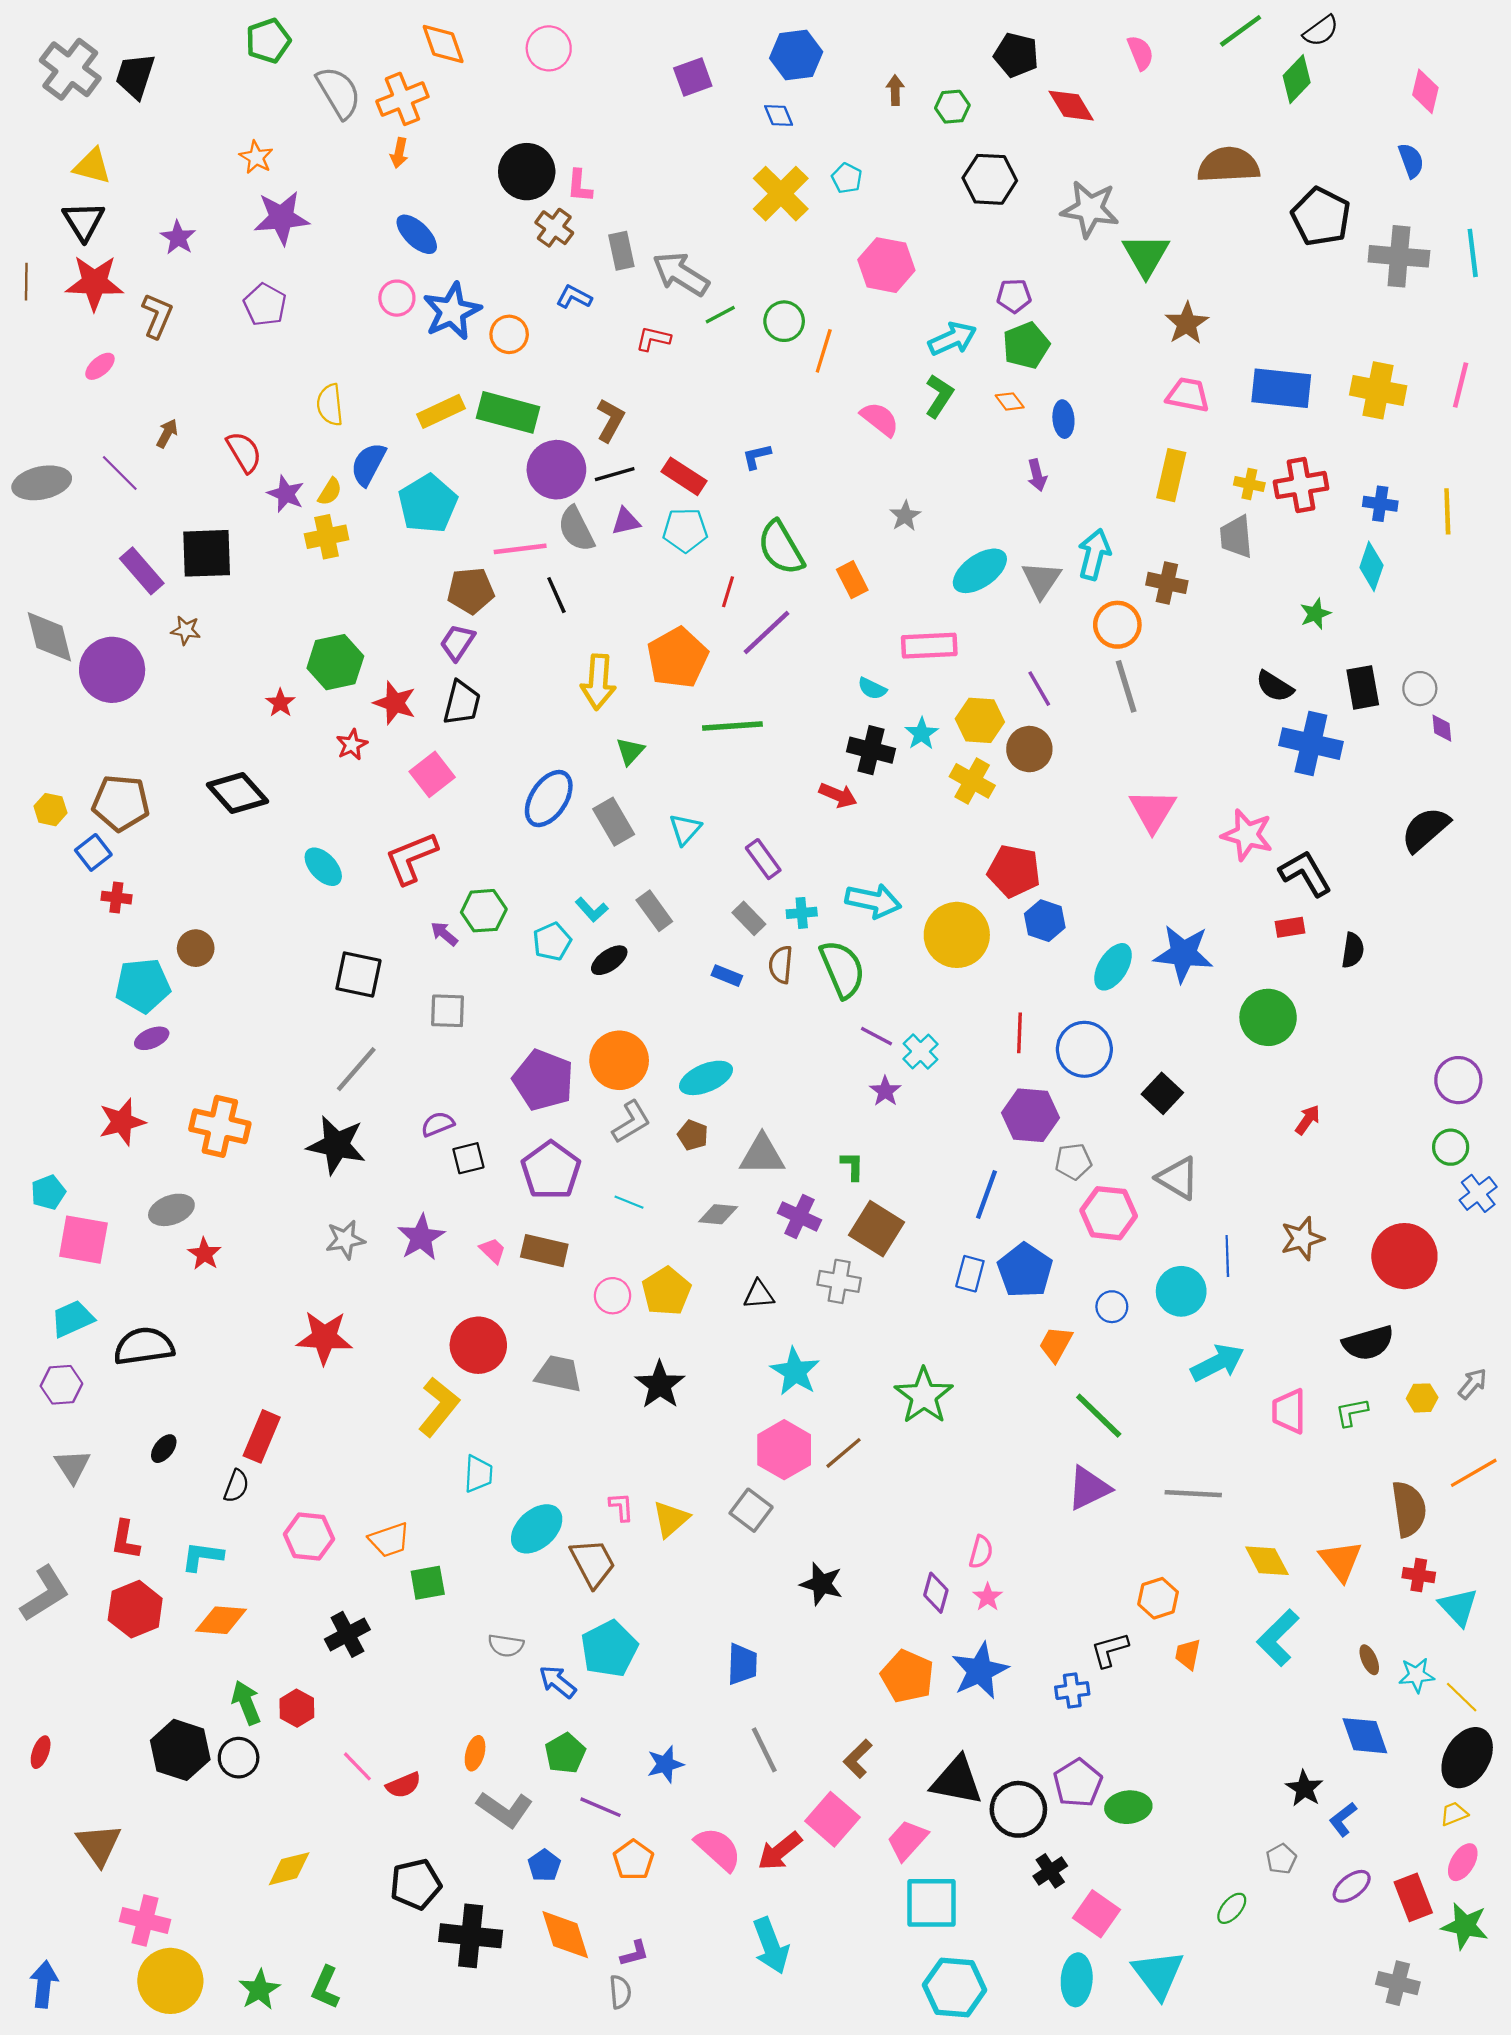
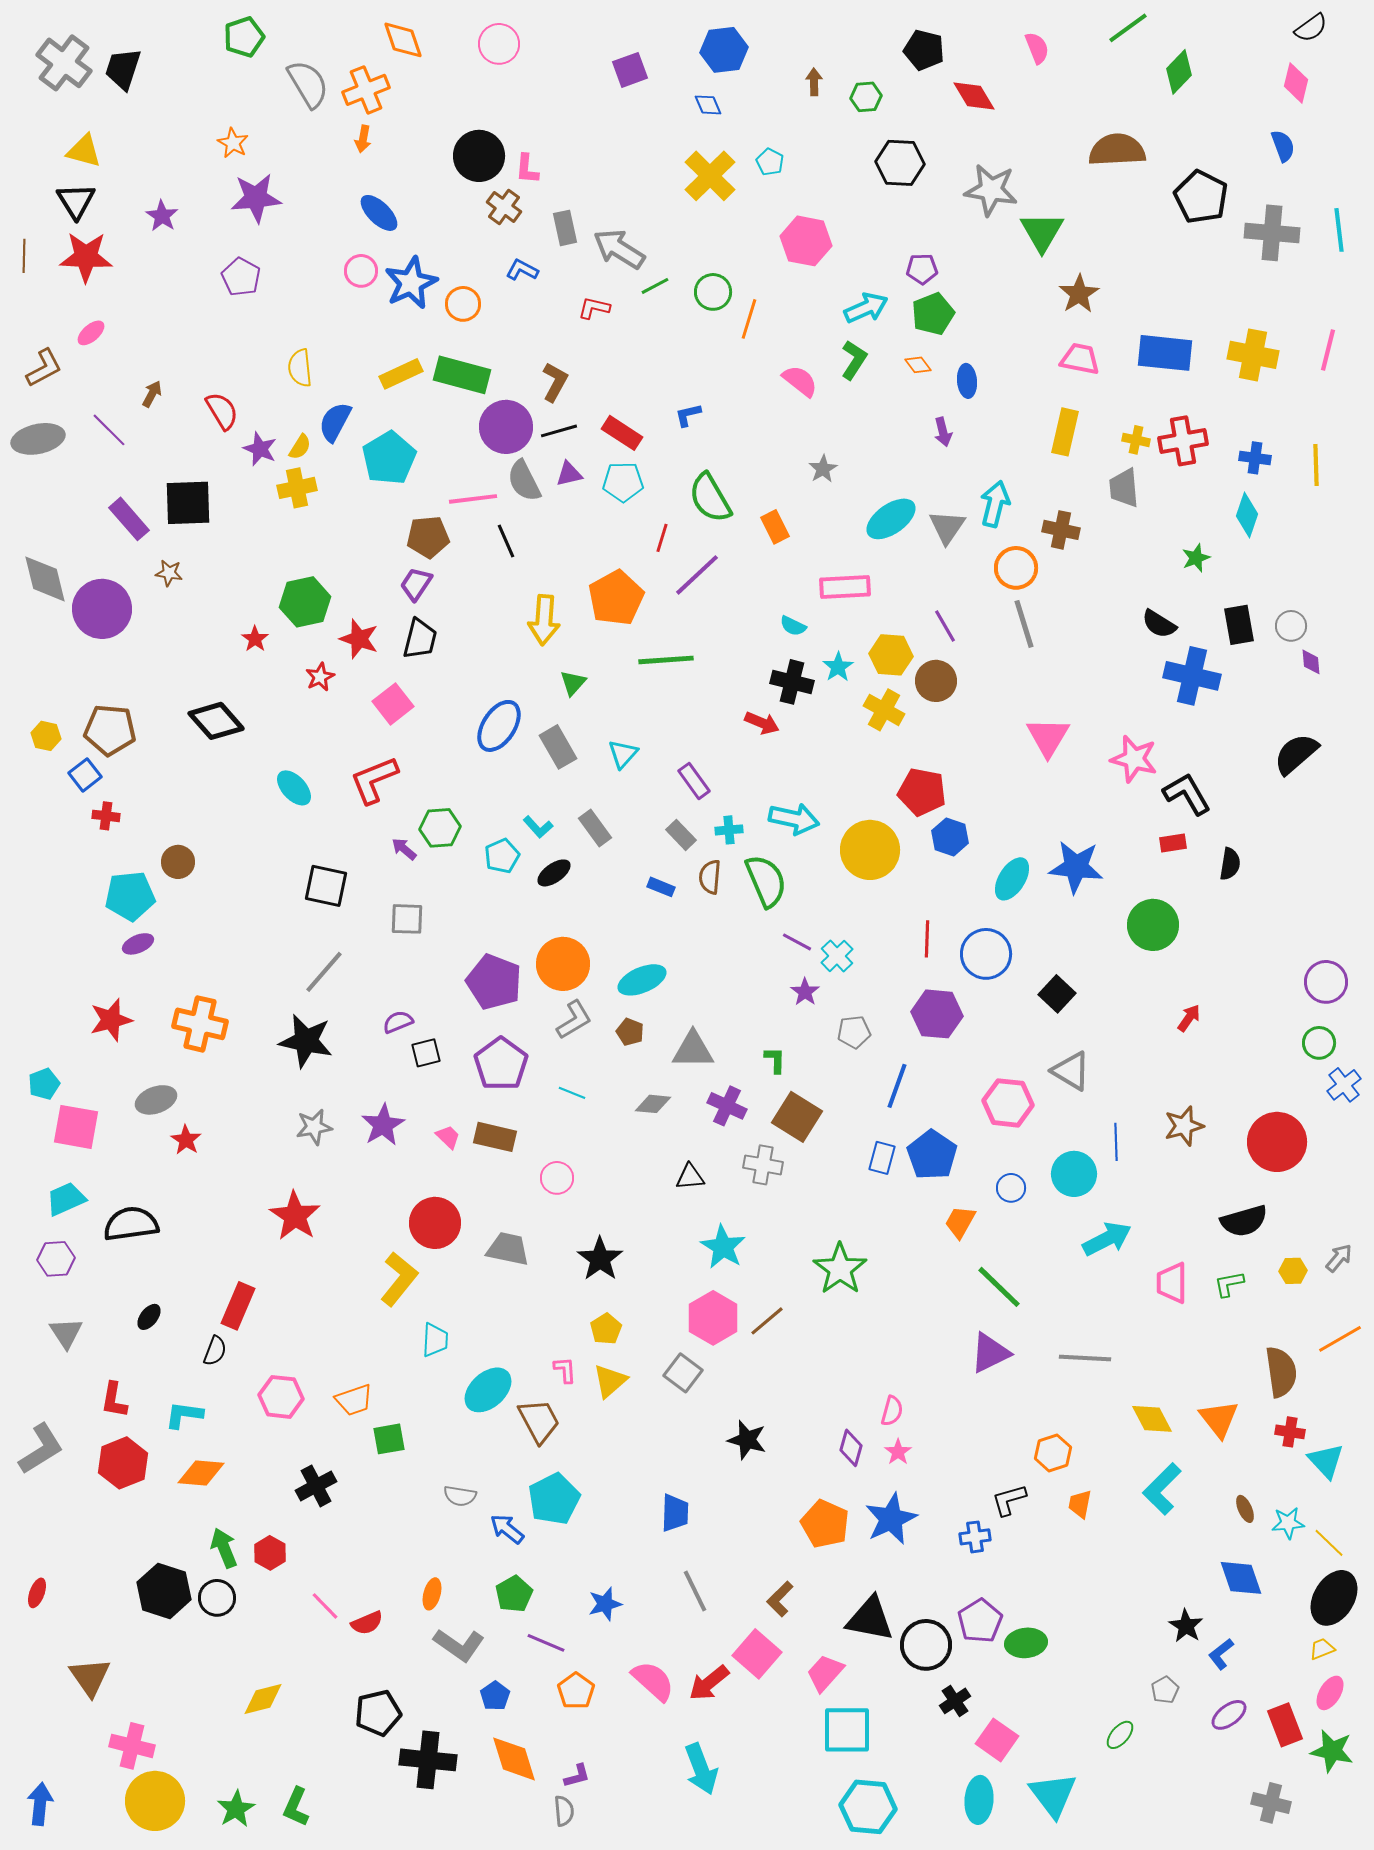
black semicircle: (1321, 31) -> (1311, 28), moved
brown L-shape: (157, 316) -> (44, 368), moved, turned 39
gray pentagon: (1073, 1161) -> (854, 1032), moved
yellow pentagon: (666, 1291) -> (606, 1329), moved, size x0.7
red star: (324, 1337) -> (295, 1216), turned 30

